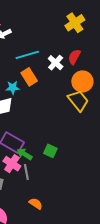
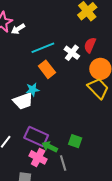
cyan star: (13, 88) -> (33, 90), moved
gray line: (26, 172) -> (63, 163), moved

